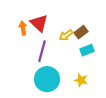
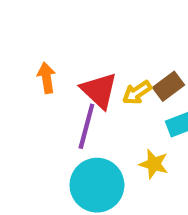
red triangle: (39, 23) -> (99, 90), moved
yellow star: (81, 80) -> (154, 164), moved

